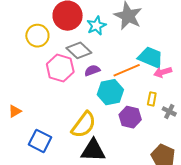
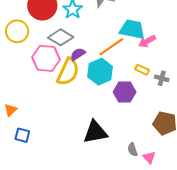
yellow rectangle: (152, 99) -> (142, 70), turned -64
yellow semicircle: (84, 125) -> (68, 72), moved
blue square: (40, 141) -> (22, 135), moved, size x0.7

